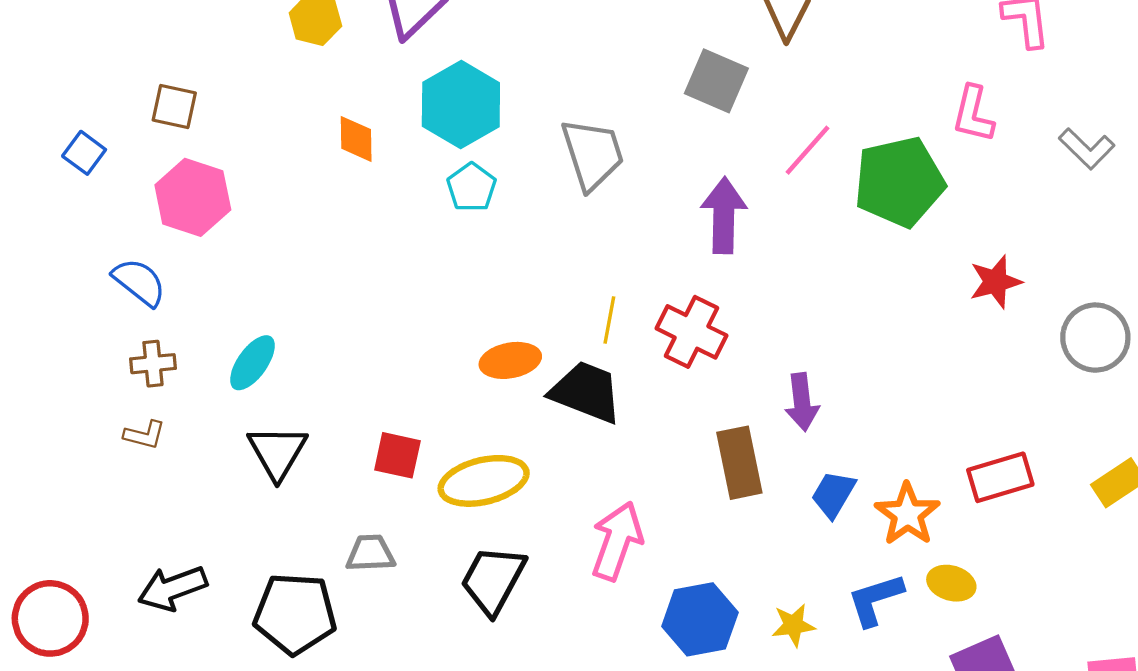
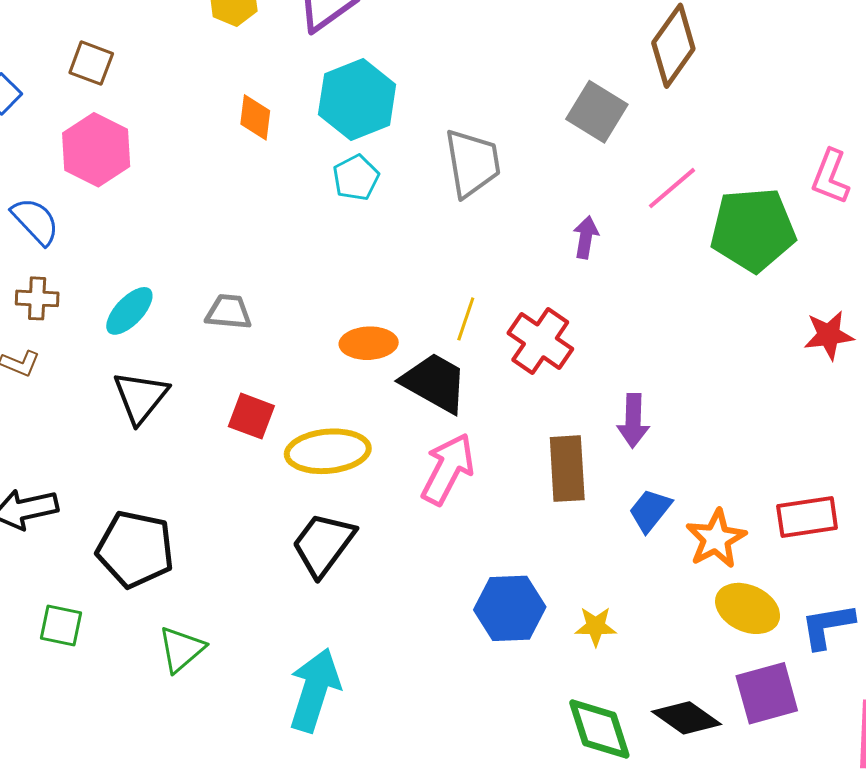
purple arrow: (724, 215) -> (586, 237), size x0.6
pink arrow: (617, 541) -> (448, 469), moved
gray trapezoid: (370, 553) -> (229, 312), moved
yellow ellipse: (951, 583) -> (748, 608), size x1.4
blue L-shape: (875, 600) -> (827, 626), moved

